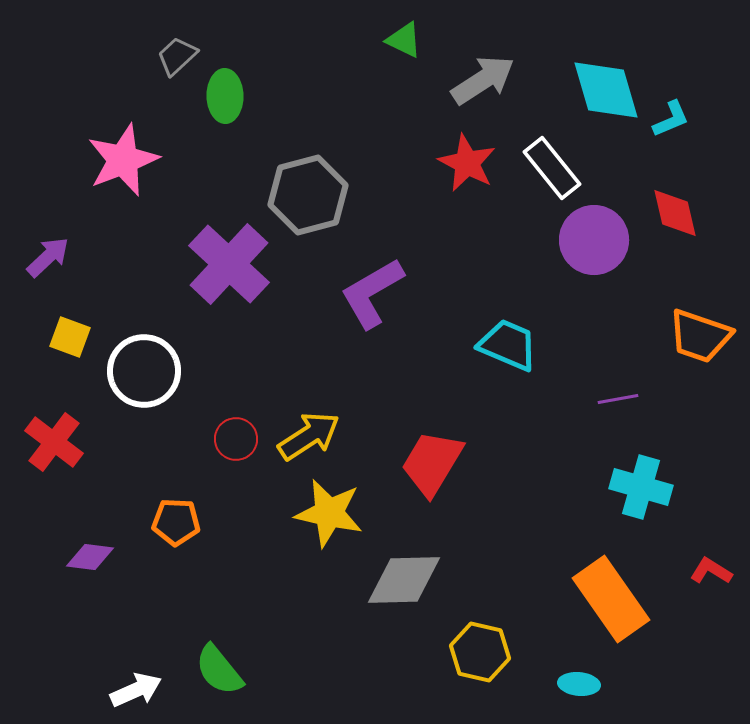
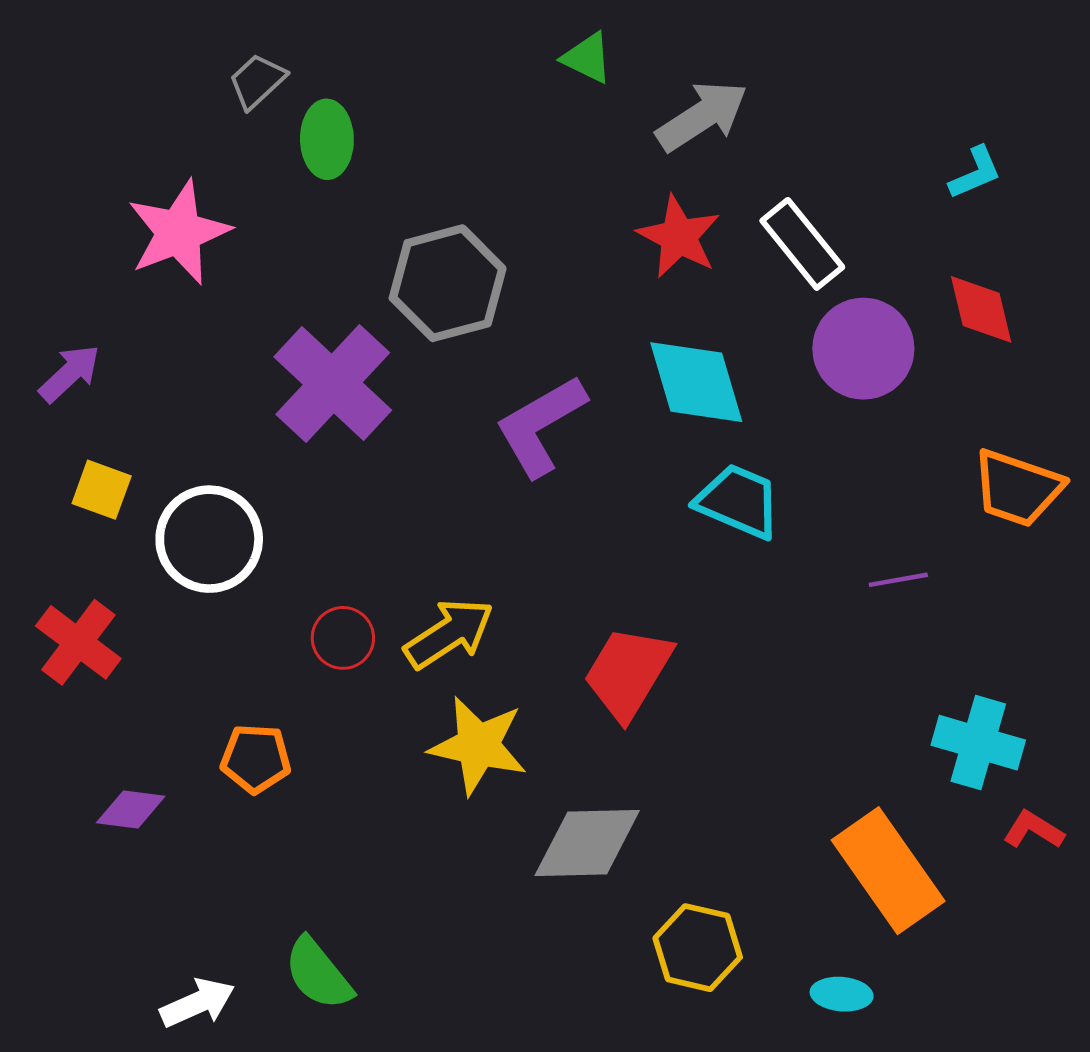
cyan diamond: (606, 90) -> (696, 382), moved
cyan cross: (641, 487) -> (978, 743), moved

